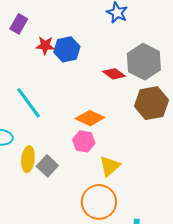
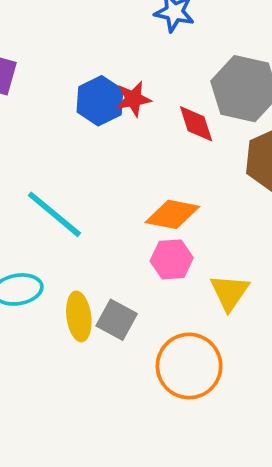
red star: (45, 45) -> (133, 99), moved
red diamond: (114, 74) -> (196, 124), turned 50
orange circle: (99, 202) -> (189, 366), moved

